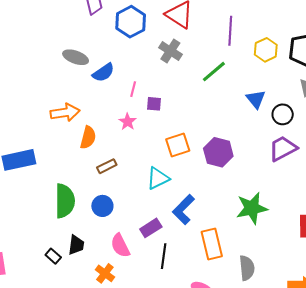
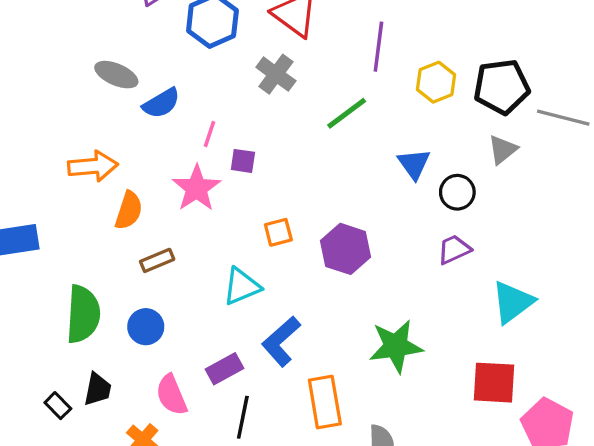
pink star: (127, 122) -> (197, 188), size x1.6
orange square: (178, 145) -> (278, 232), size x0.7
purple trapezoid: (283, 149) -> (454, 249), size x0.7

